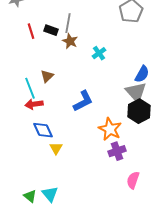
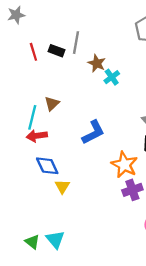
brown star: (70, 41) -> (97, 63), moved
cyan line: (30, 88) -> (32, 117), turned 35

